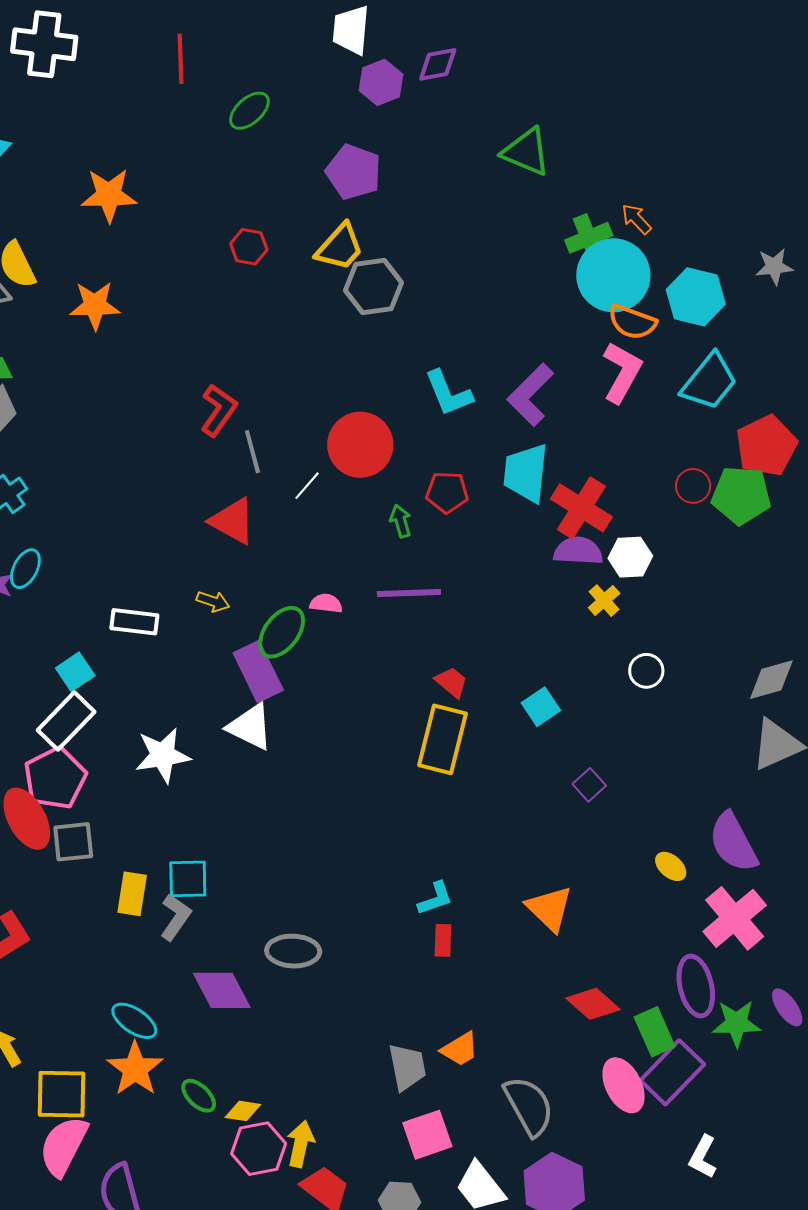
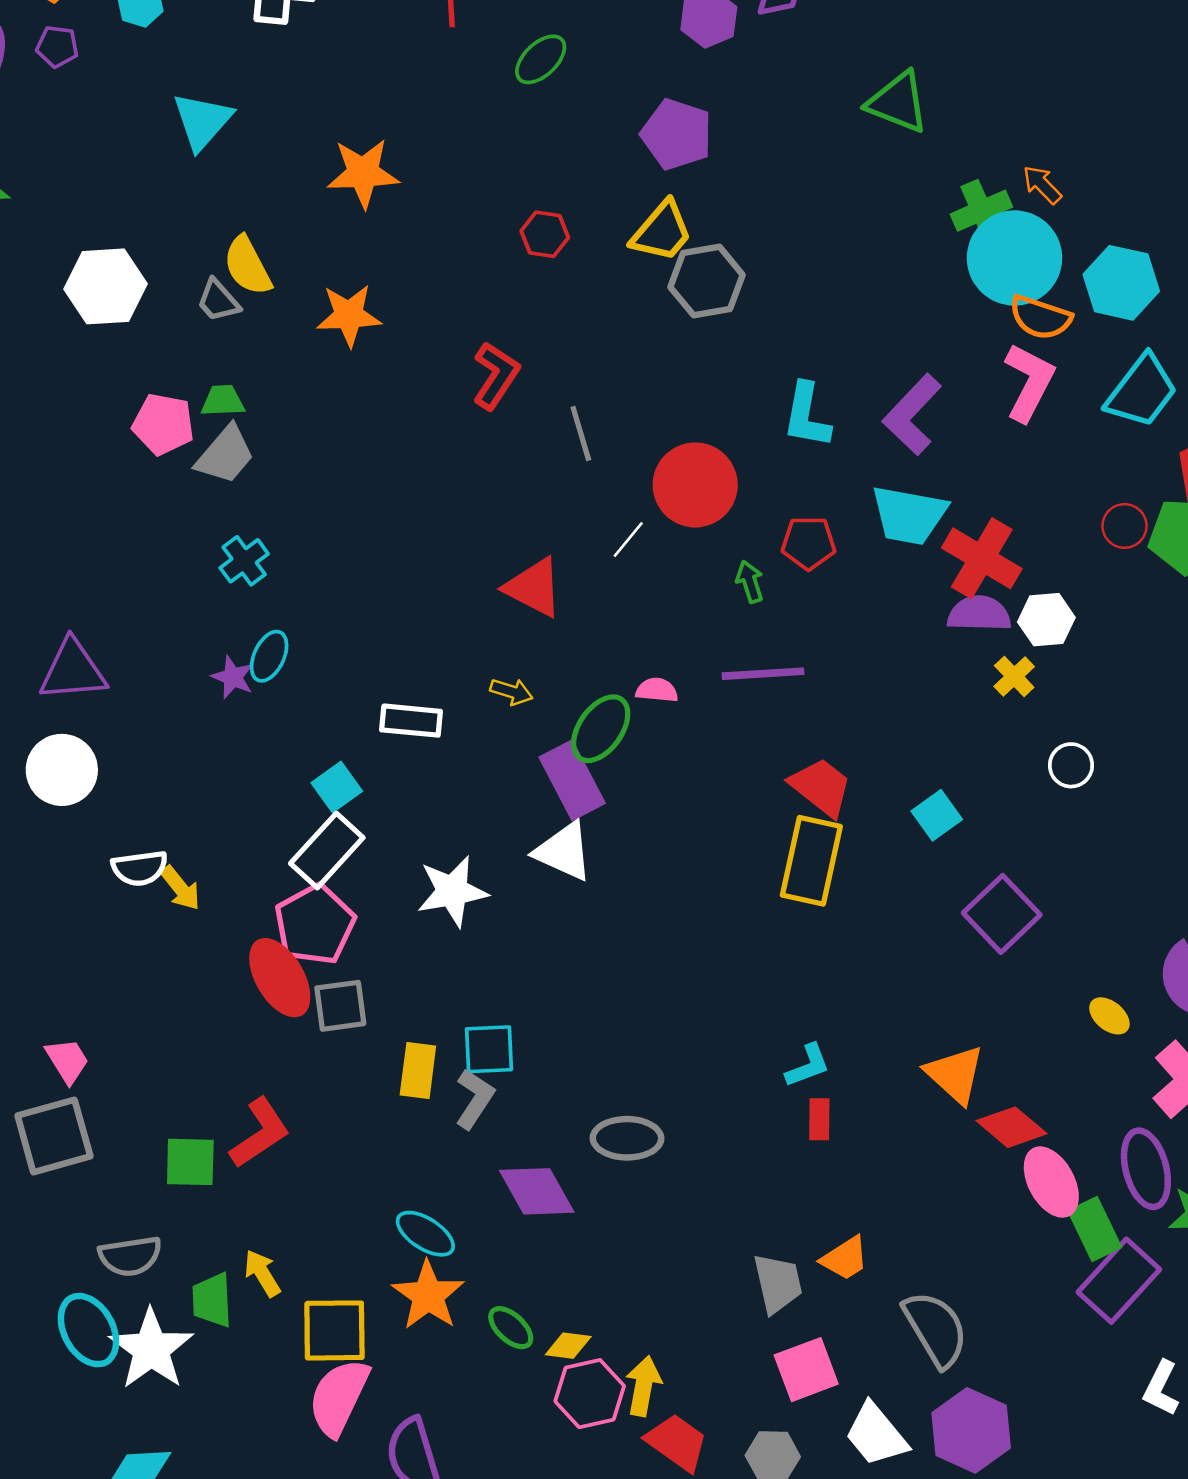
cyan L-shape: (448, 393) -> (807, 416), turned 34
red L-shape: (219, 410) -> (496, 376), moved
gray line: (252, 452) -> (581, 433), moved
cyan trapezoid: (526, 473) -> (909, 515), turned -84
red trapezoid: (451, 682) -> (821, 787), size x1.5
purple square: (589, 785) -> (1002, 914), size x1.8
red diamond: (593, 1004) -> (1011, 1127), moved
pink ellipse: (624, 1085) -> (1051, 1182), moved

